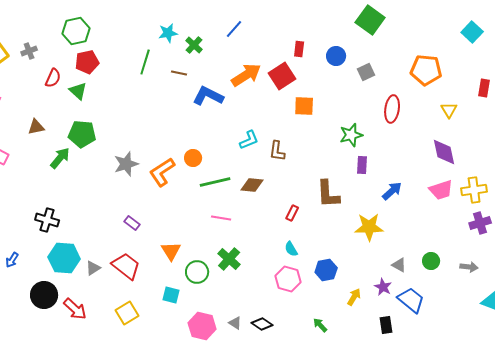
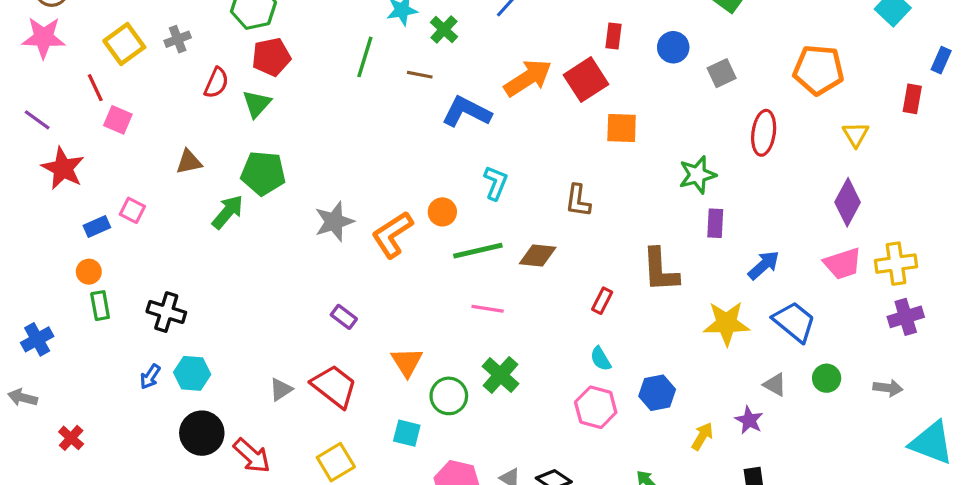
green triangle: (78, 91) -> (257, 104), turned 30
cyan L-shape: (249, 140) -> (496, 183), moved, turned -45
purple diamond: (444, 152) -> (848, 202), turned 40
black cross: (47, 220) -> (166, 312), moved
cyan hexagon: (64, 258) -> (192, 373), moved, size x0.7
blue trapezoid: (411, 300) -> (794, 322), moved

